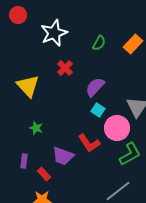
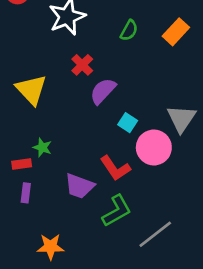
purple semicircle: (95, 87) -> (103, 91), moved
green L-shape: (130, 154) -> (117, 211), moved
red rectangle: (44, 174) -> (22, 164), moved, turned -56

